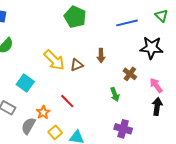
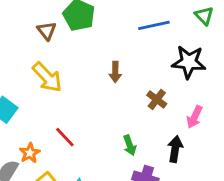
brown triangle: (77, 65) -> (47, 31), moved, turned -48
pink arrow: (156, 85) -> (195, 117), turned -119
green arrow: (115, 94) -> (130, 145), moved
black arrow: (157, 106) -> (175, 149), moved

